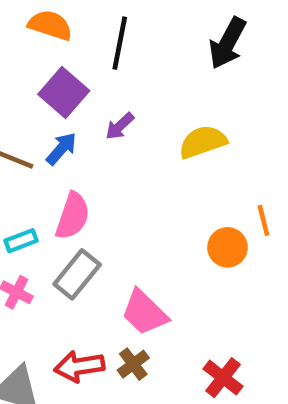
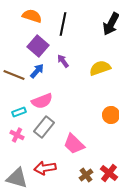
purple arrow: (120, 126) -> (63, 61), turned 96
pink semicircle: (73, 216) -> (42, 101), turned 50
brown cross: (133, 364) -> (86, 175), moved

